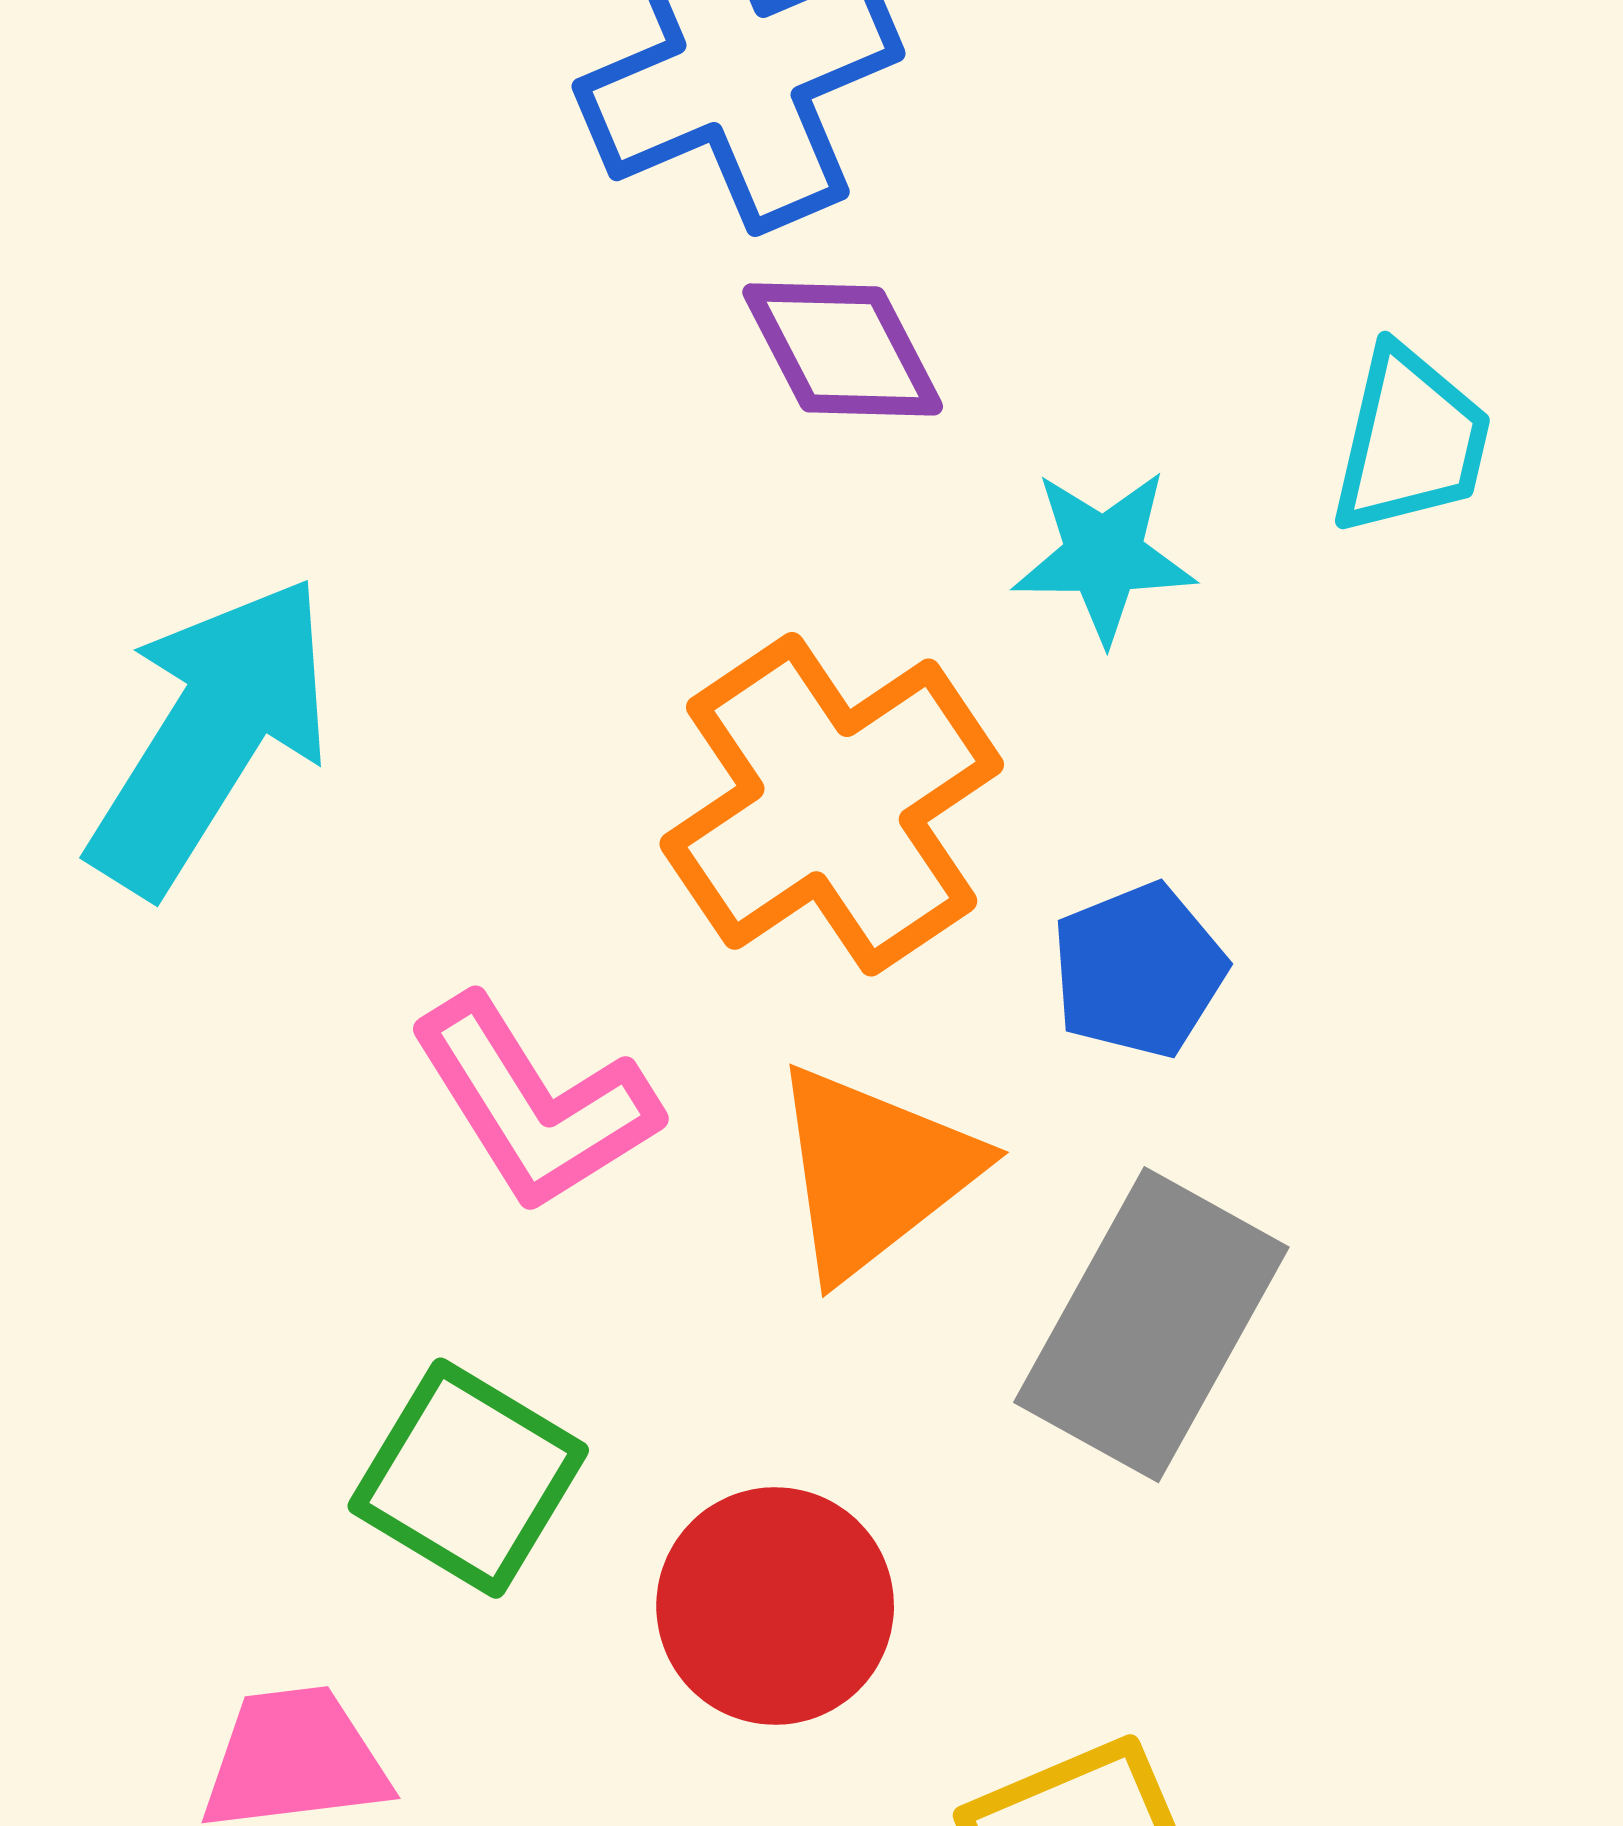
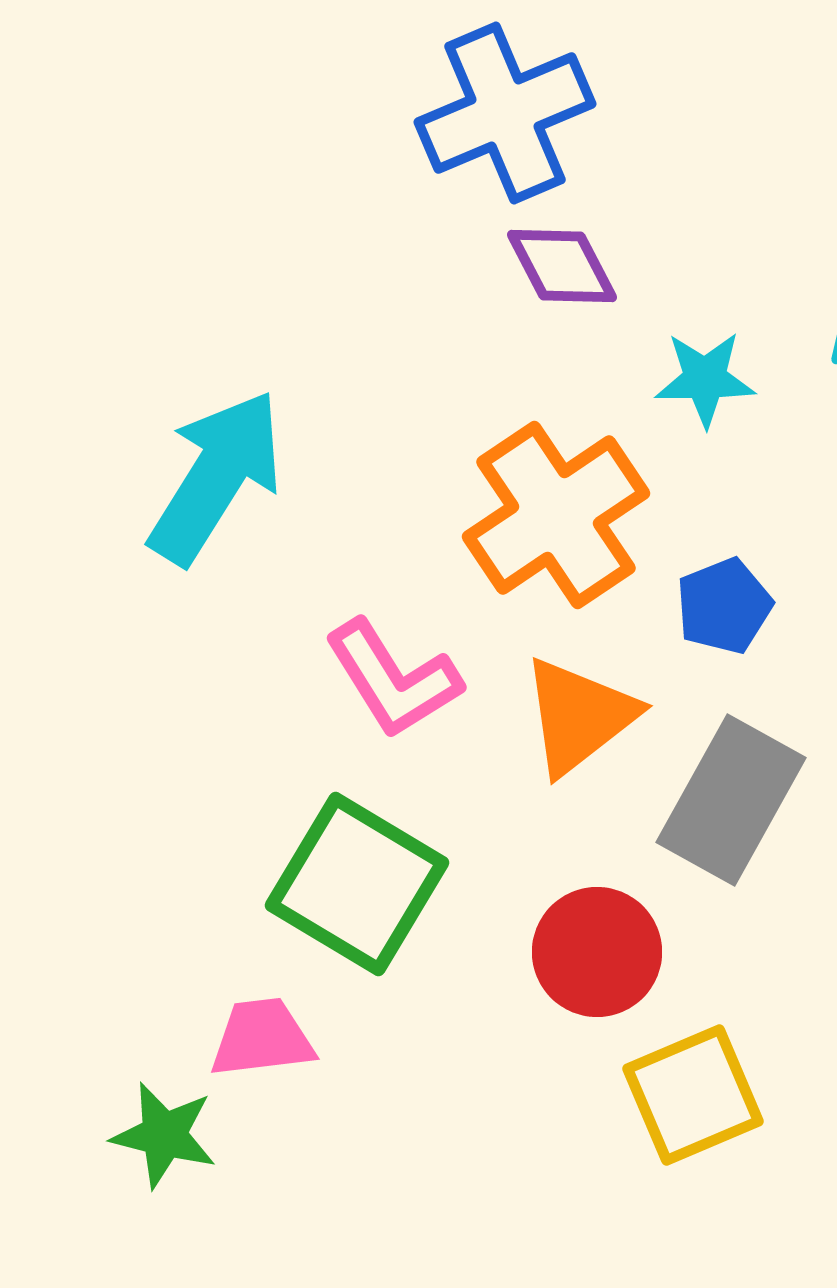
green square: (468, 1478) -> (357, 884), size x1.4
red circle: (775, 1606) -> (597, 952), moved

